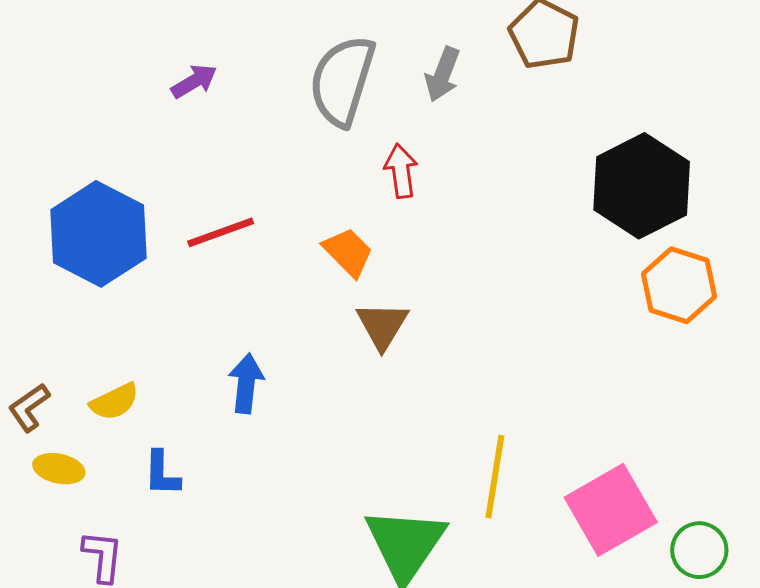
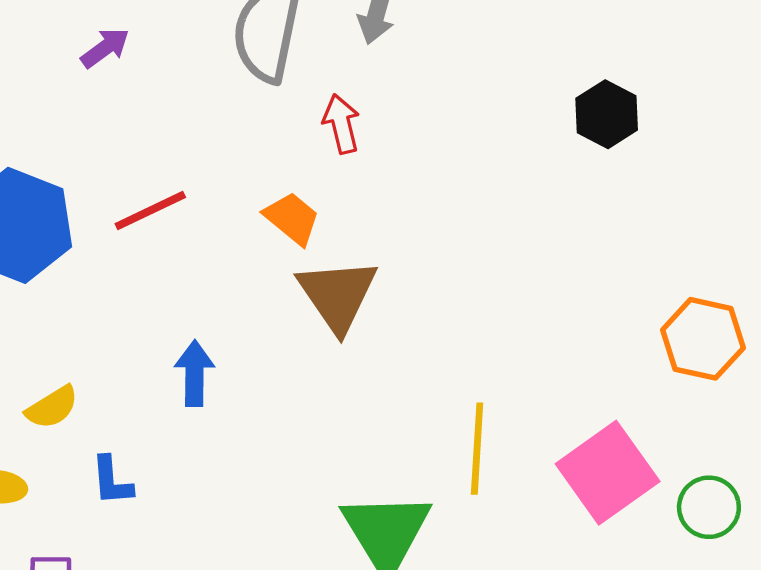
black hexagon: (642, 186) -> (607, 114), size x0.6
orange hexagon: (679, 285) -> (703, 339), moved
brown triangle: (382, 325) -> (338, 295), size x1.4

